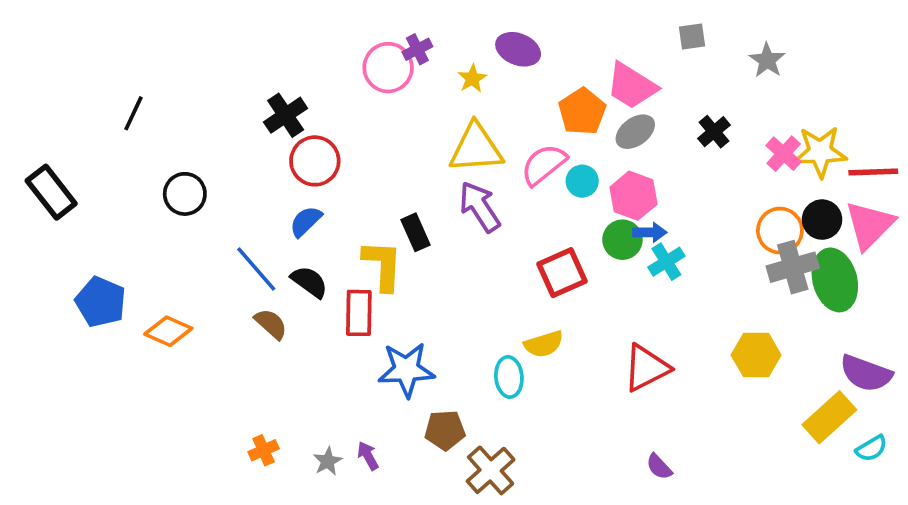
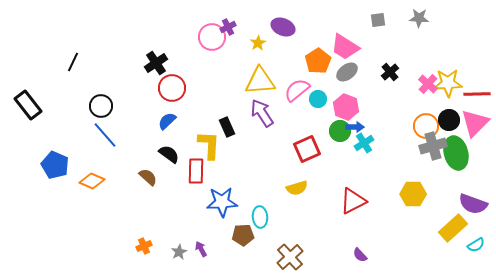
gray star: (767, 60) -> (419, 18), moved, turned -30
blue line: (256, 269) -> (105, 135), moved
cyan ellipse: (509, 377) -> (260, 217), moved
brown cross: (491, 470) -> (290, 257), moved

